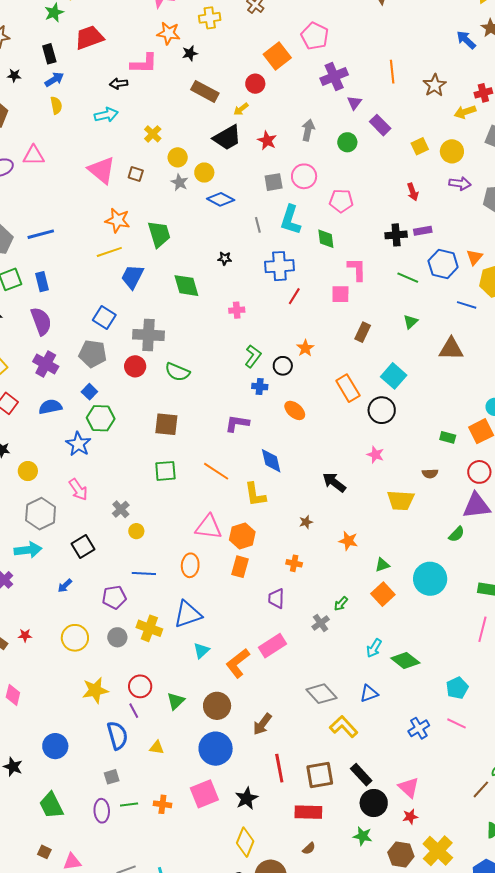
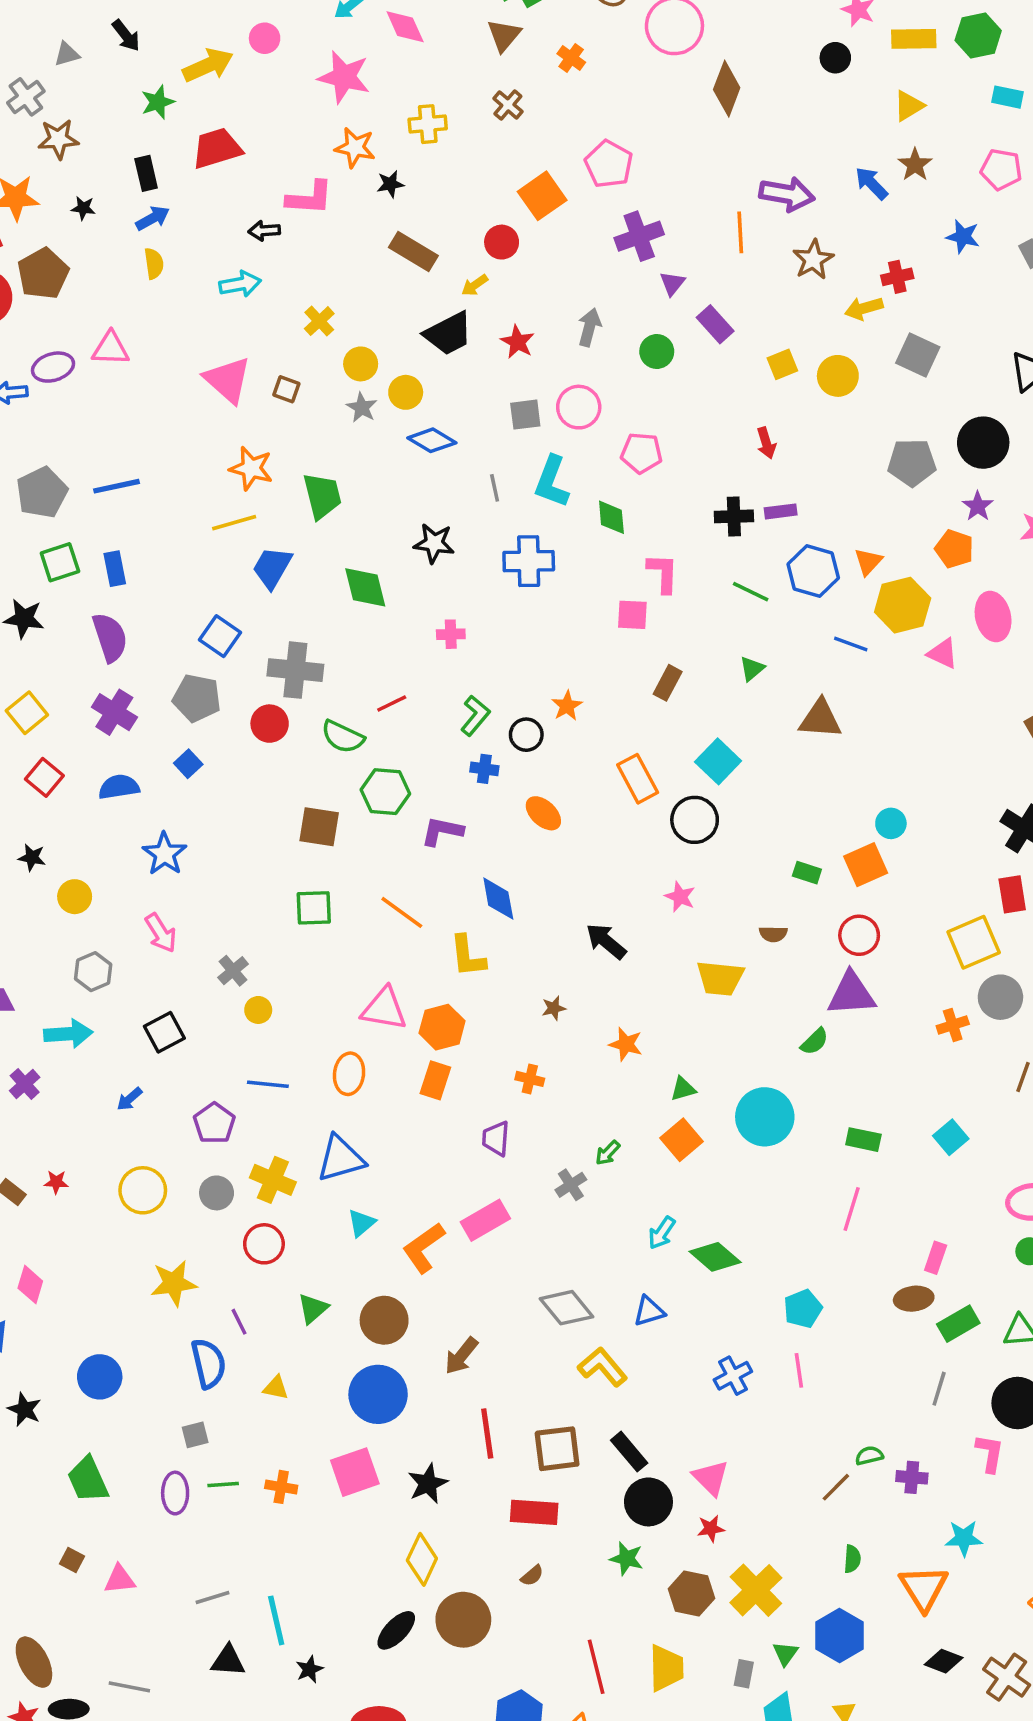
purple arrow: (460, 184) -> (787, 194), moved, size x1.4
black star: (225, 258) -> (434, 543), size x1.6
red line: (294, 296) -> (392, 704), moved, turned 30
green hexagon: (101, 418) -> (385, 792), moved
gray hexagon: (41, 514) -> (93, 972), size x0.7
purple pentagon: (114, 597) -> (214, 1123), turned -30
red circle: (140, 686) -> (264, 1244), moved
pink line: (457, 723) -> (799, 1370), turned 54

